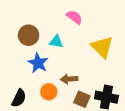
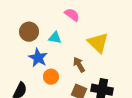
brown arrow: (69, 79) -> (79, 65), moved, turned 63
orange circle: (49, 92) -> (51, 77), moved

